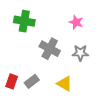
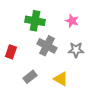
green cross: (24, 21) -> (35, 21), moved
red rectangle: (12, 81) -> (11, 52), moved

